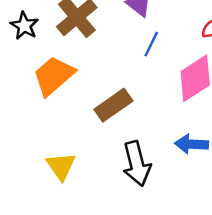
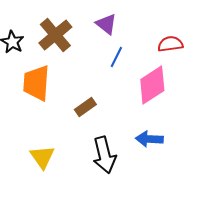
orange trapezoid: (54, 76) -> (36, 83), turned -45
brown rectangle: (113, 105) -> (85, 107), size x0.7

